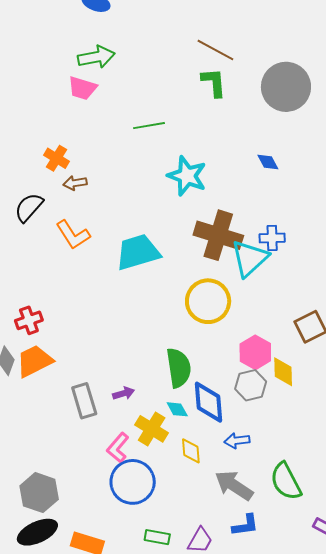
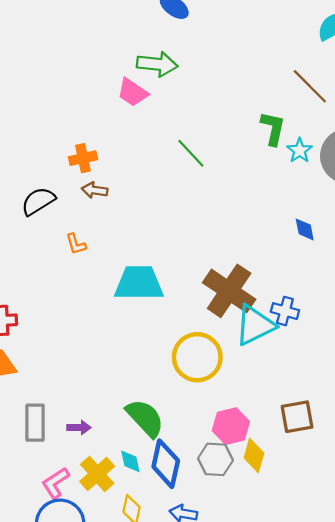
brown line: (215, 50) -> (310, 86), moved
green line: (149, 126) -> (191, 153), turned 40
orange cross: (56, 158) -> (83, 158), turned 30
cyan star: (187, 176) -> (300, 150), moved, size x0.6
orange L-shape: (73, 235) -> (76, 244), size x0.6
green semicircle: (179, 368) -> (145, 418), turned -51

